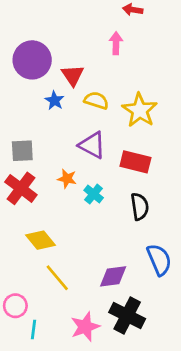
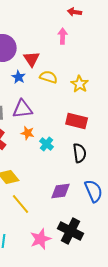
yellow star: (140, 110) -> (80, 84), size x0.7
purple triangle: (92, 145) -> (23, 109), moved, turned -35
purple diamond: (113, 276) -> (61, 191), moved

